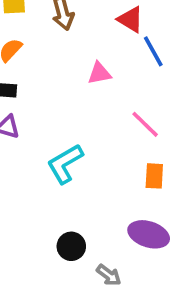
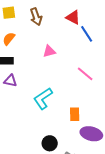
pink triangle: (99, 73) -> (49, 51), moved
orange rectangle: (154, 176) -> (75, 114), moved

